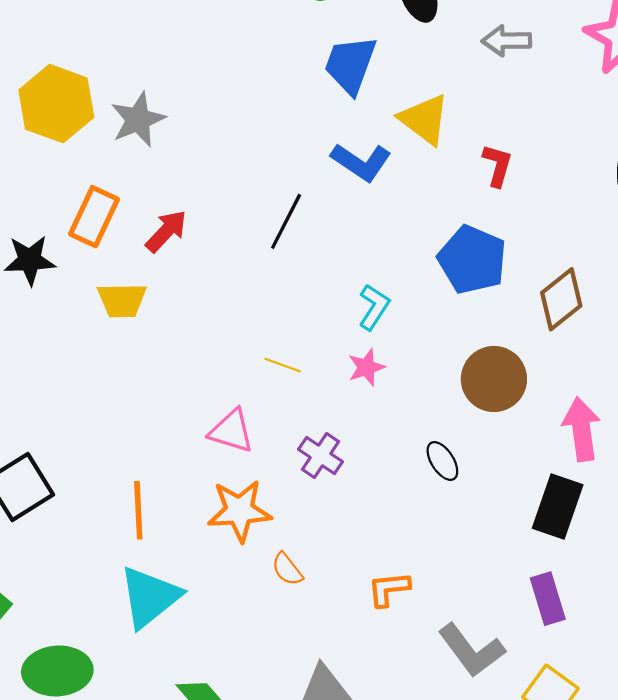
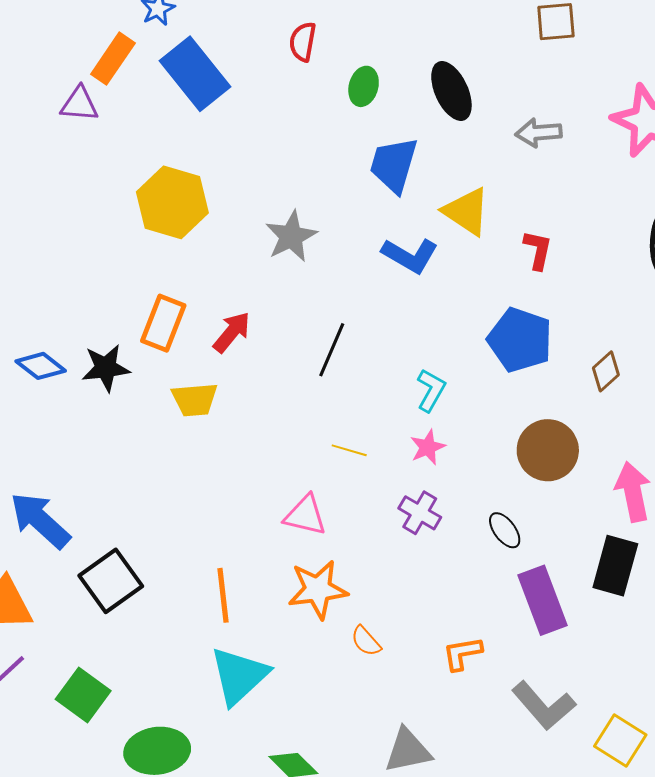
yellow hexagon: (56, 104) -> (172, 202), moved
gray star: (138, 120) -> (291, 236), moved
black line: (286, 221) -> (332, 350), moved
brown diamond: (561, 299) -> (606, 371), size x0.7
purple cross: (321, 455) -> (420, 513), moved
purple rectangle: (548, 599) -> (543, 600), moved, size x1.4

